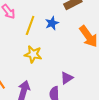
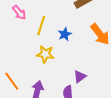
blue star: (52, 23) -> (65, 34), moved

